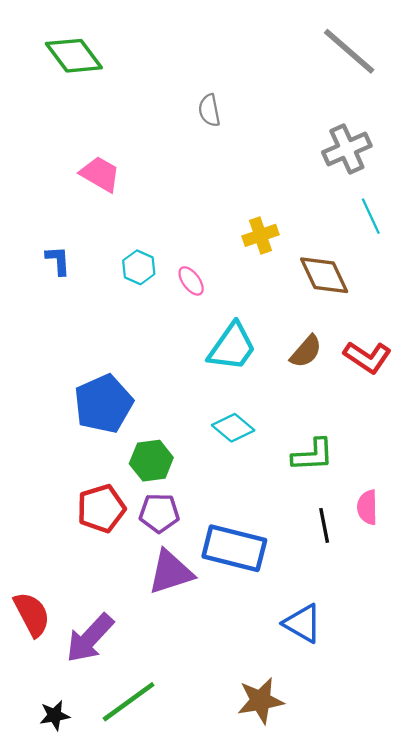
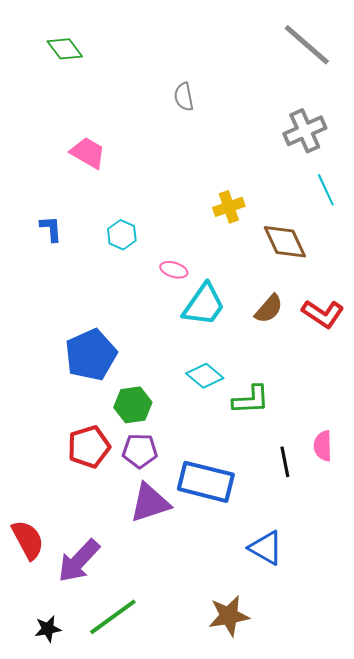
green diamond: (74, 56) -> (65, 49), size x0.7
pink ellipse: (191, 281) -> (174, 270), moved, turned -36
green L-shape: (313, 455) -> (251, 400), moved

